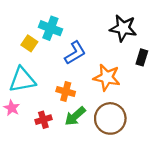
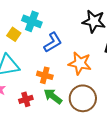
green arrow: (75, 116) -> (53, 96), turned 78

